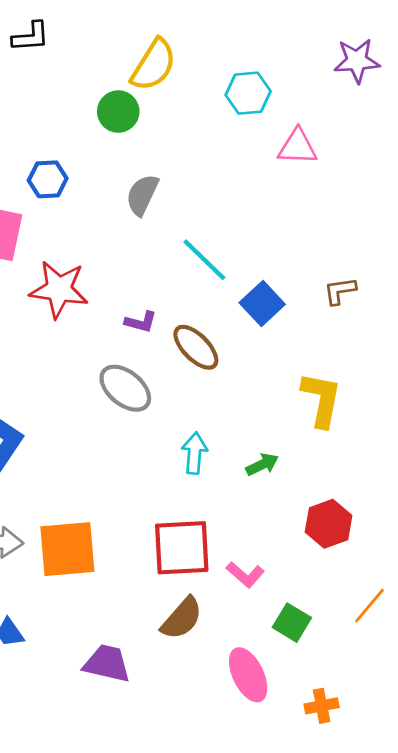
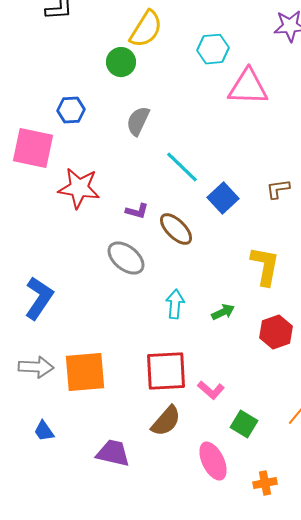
pink triangle: (298, 147) -> (248, 87), size x1.4
red hexagon: (329, 524) -> (276, 332), moved

